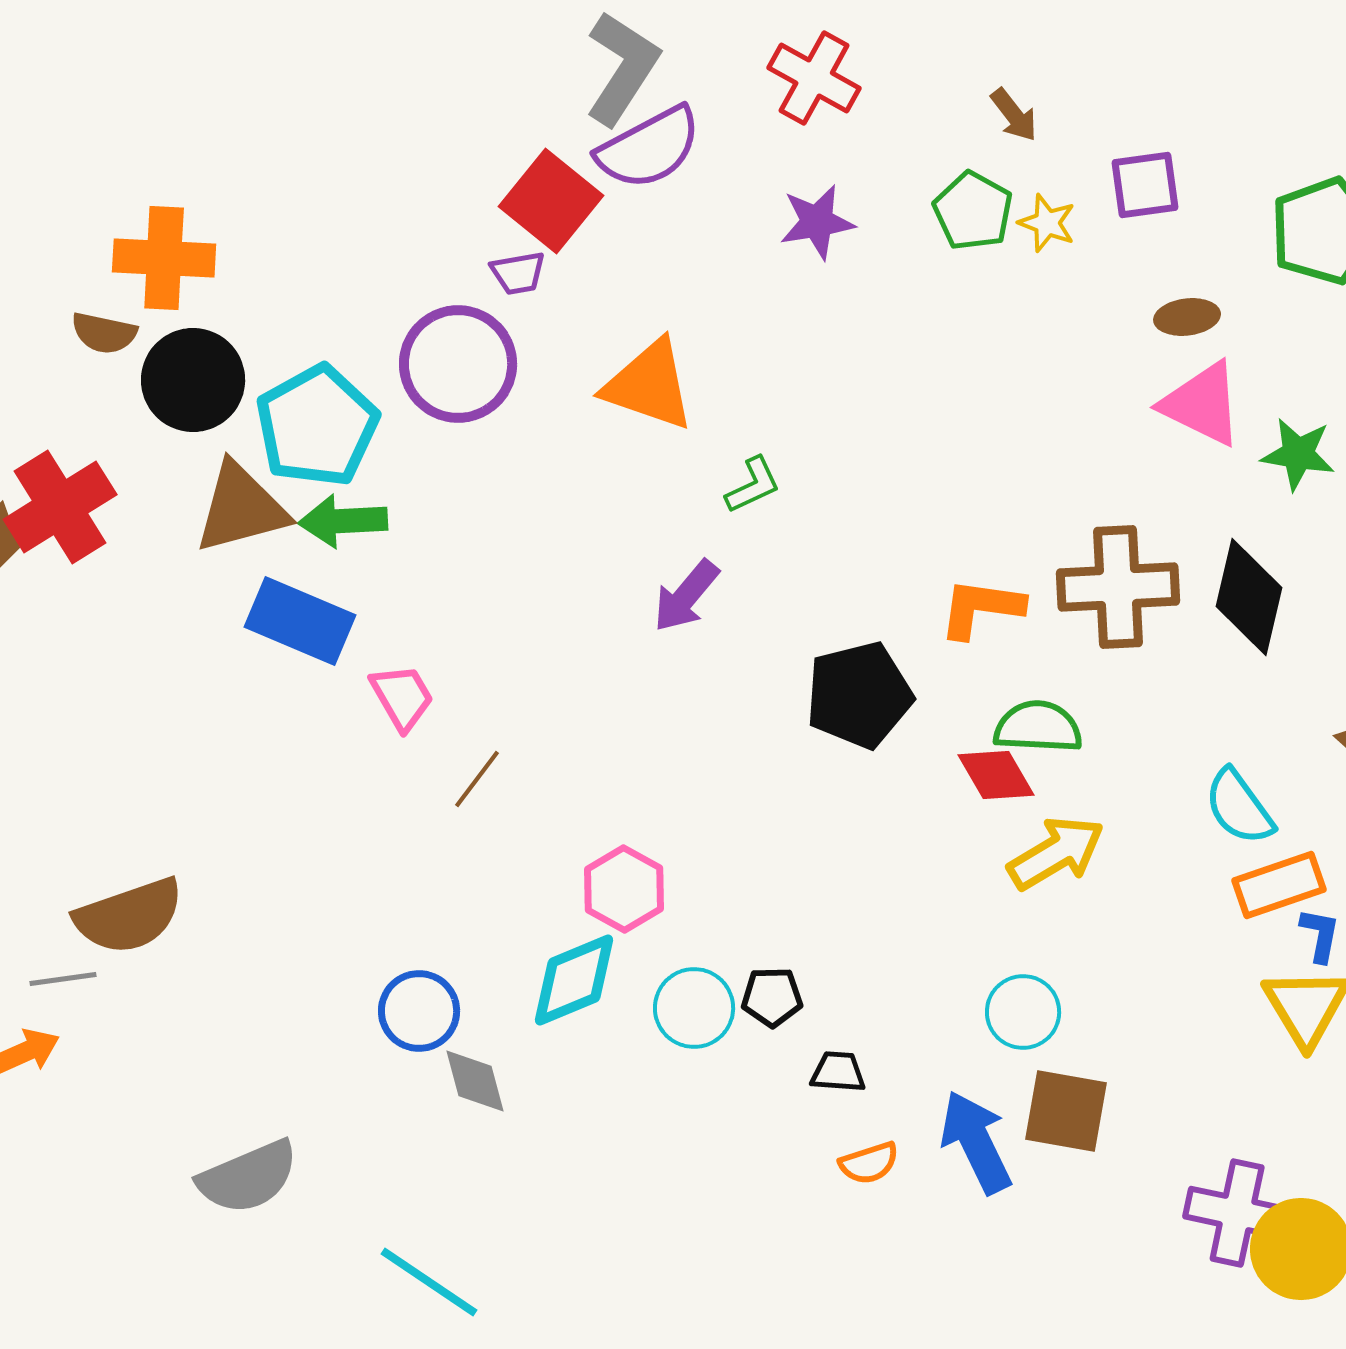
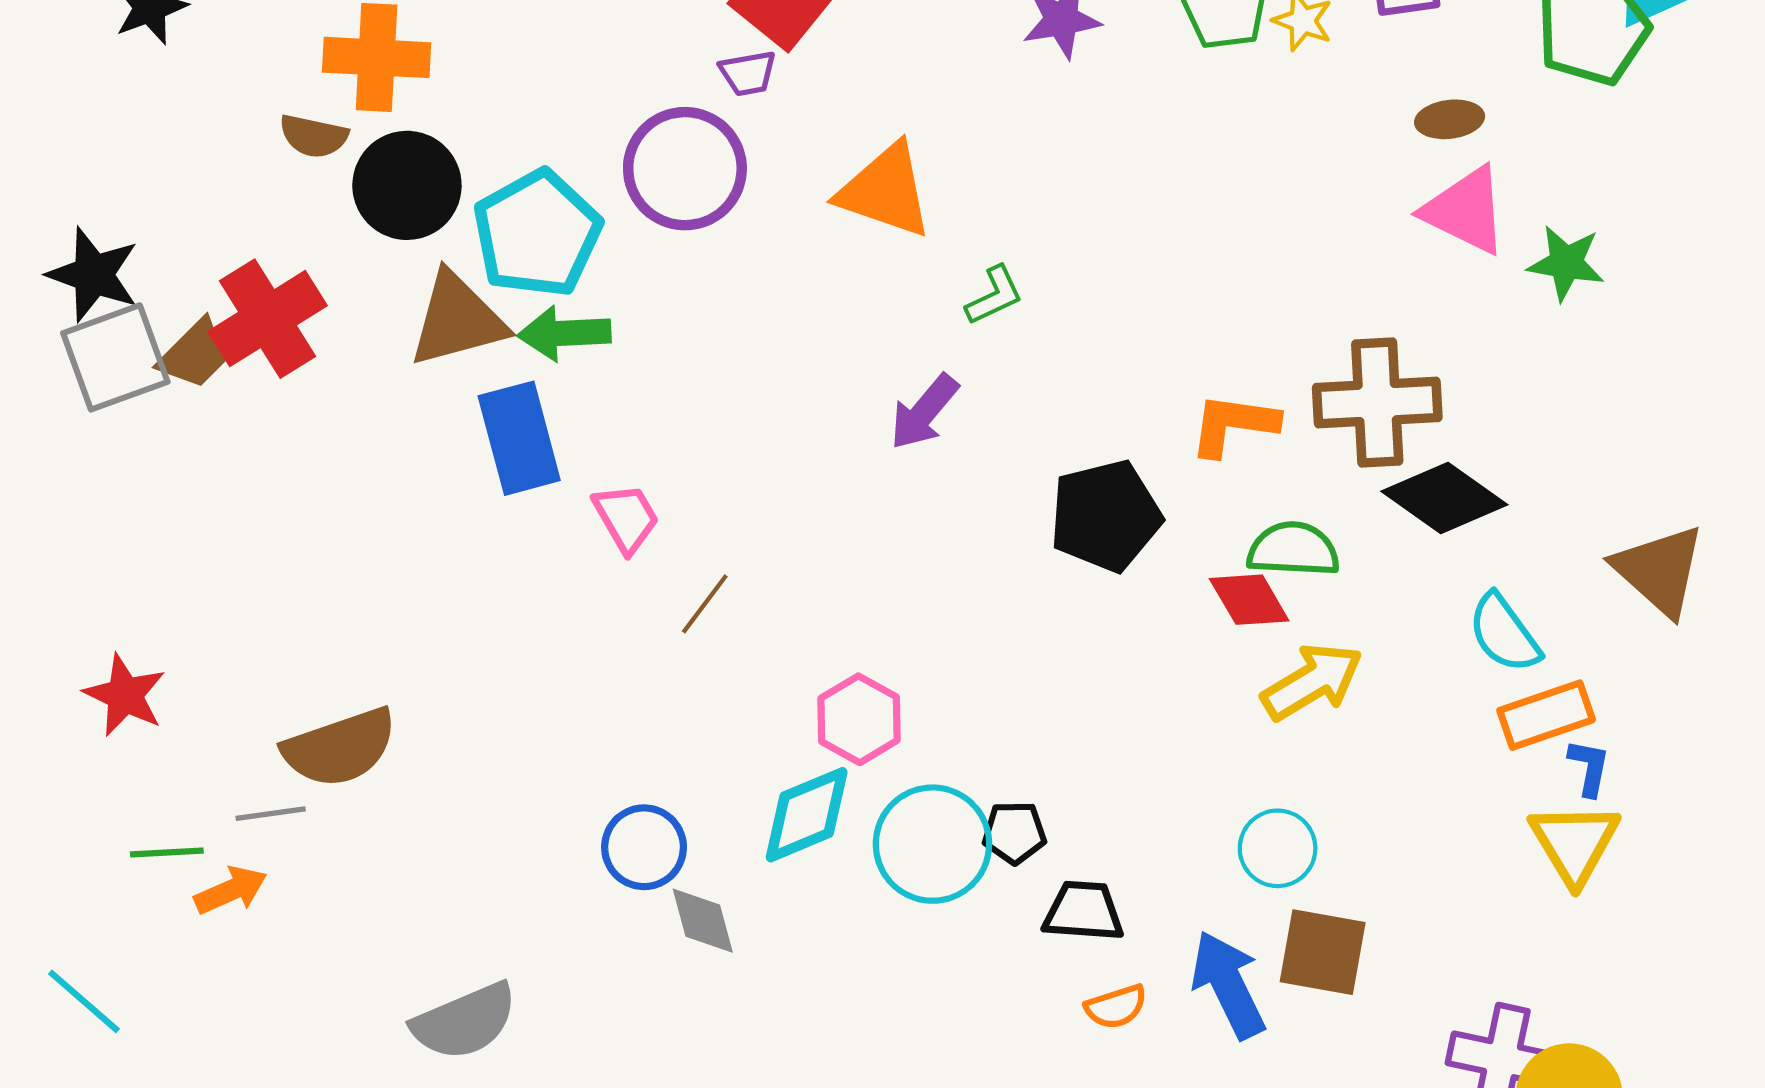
black diamond: (1249, 597) -> (1444, 498), moved, turned -68
blue rectangle: (300, 621) -> (519, 438), turned 52
cyan circle: (694, 1008) -> (932, 844), size x1.4
black trapezoid: (838, 1072) -> (1084, 911), size x1.4

